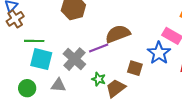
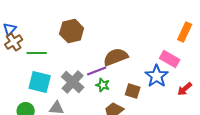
green line: (34, 41) -> (37, 53), moved
green star: (99, 79) -> (103, 85), moved

